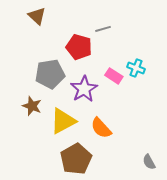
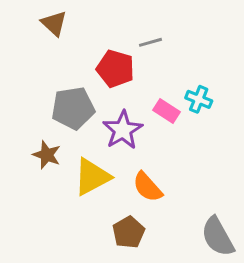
brown pentagon: (76, 159) -> (129, 232), moved, size x0.7
gray semicircle: (149, 162) -> (218, 237), size x1.8

